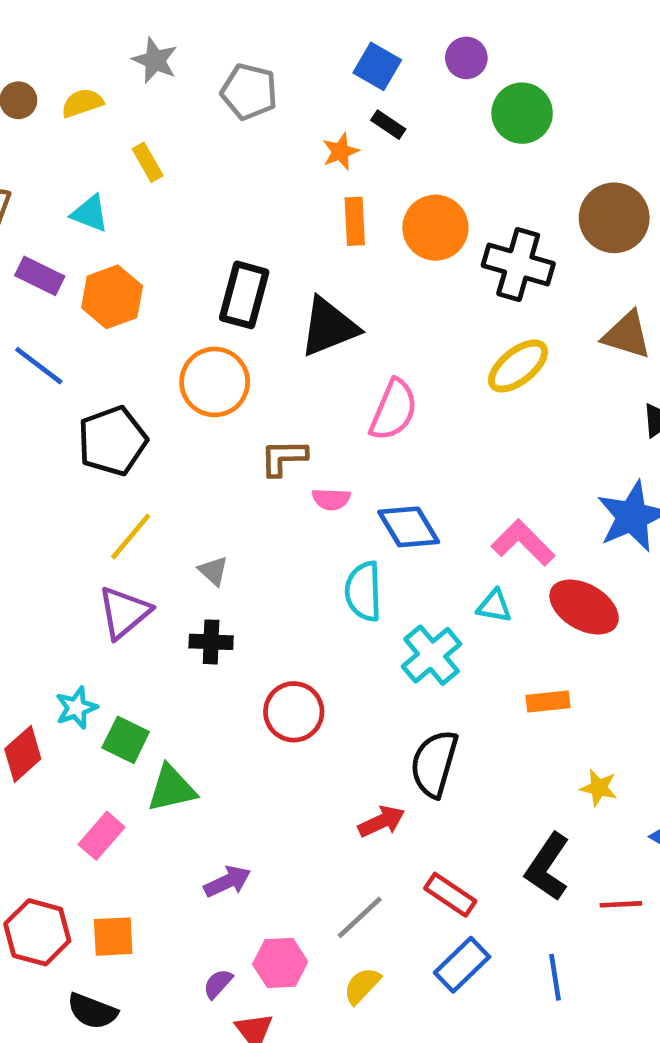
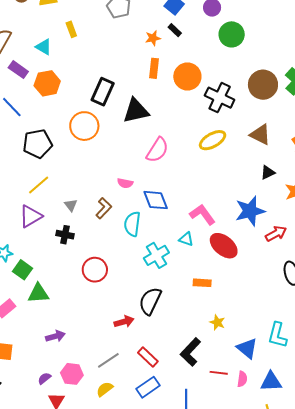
brown L-shape: (284, 458) -> (104, 208), moved, turned 125

